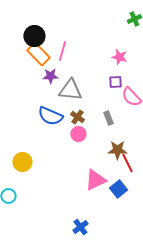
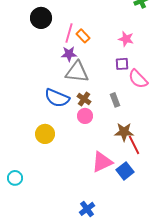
orange rectangle: (38, 54) -> (83, 36), moved, size x0.6
purple star: (50, 76) -> (69, 54), moved
yellow circle: (22, 162) -> (45, 134), moved

